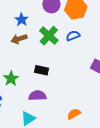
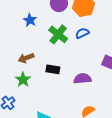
brown arrow: (19, 39) -> (26, 58), moved
purple semicircle: (37, 96) -> (82, 79), moved

